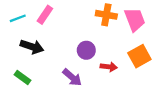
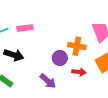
pink rectangle: (45, 15) -> (25, 28), turned 49
orange cross: (106, 15) -> (77, 46), moved

